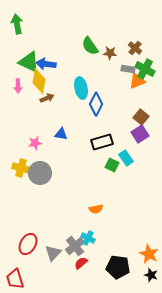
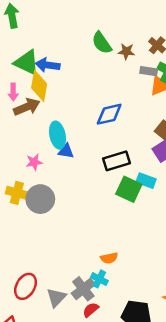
cyan ellipse: (81, 88) -> (57, 135), moved
brown arrow: (47, 98) -> (27, 107), moved, size x1.5
blue diamond: (96, 104) -> (109, 114), turned 50
cyan rectangle: (126, 158) -> (146, 181), turned -35
green square: (112, 165) -> (129, 189), size x1.5
orange semicircle: (96, 209) -> (109, 258), moved

